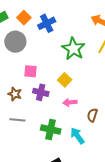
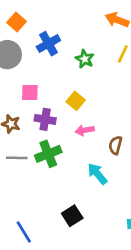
blue cross: (47, 23) -> (48, 44), moved
green star: (73, 49) -> (85, 59), size x0.6
green cross: (51, 129) -> (48, 154), moved, turned -30

